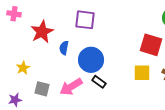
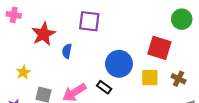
blue circle: (91, 60) -> (119, 64), moved

